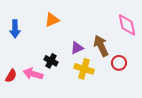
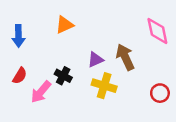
red circle: (119, 63) -> (160, 93), moved
pink arrow: (33, 74) -> (41, 92), turned -66
red semicircle: (11, 76) -> (20, 76), moved

